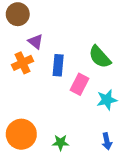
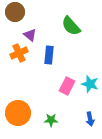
green semicircle: (100, 57) -> (71, 26), moved
pink rectangle: (80, 84) -> (67, 86), moved
cyan star: (107, 100) -> (90, 84), turned 30

